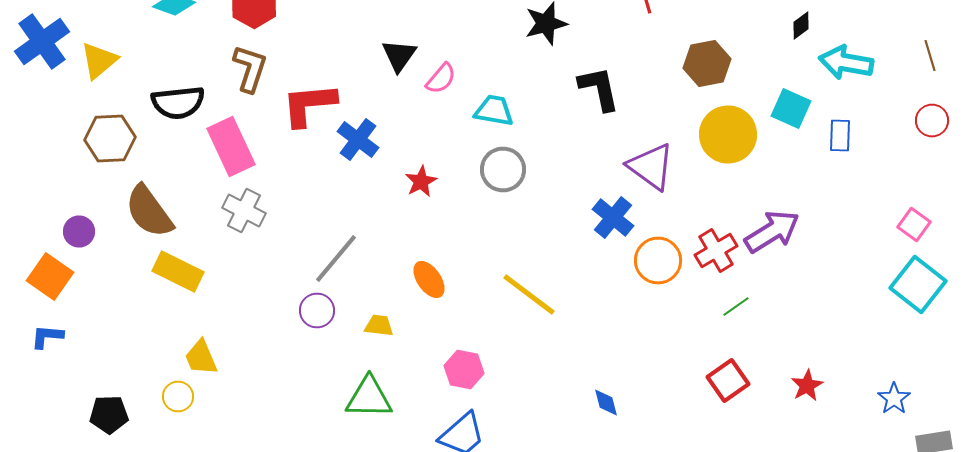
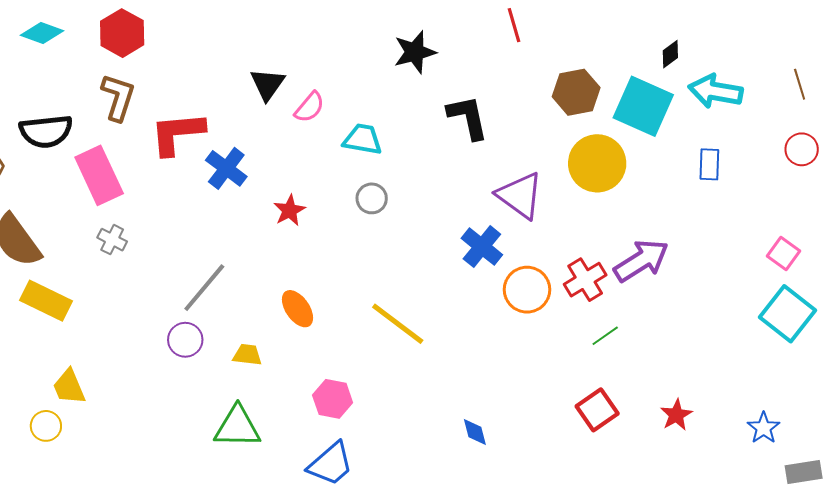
cyan square: (791, 108) -> (643, 106), moved, size x1.5
gray circle: (503, 170) -> (372, 198), size x0.7
gray cross: (244, 210) -> (112, 240), size x0.7

